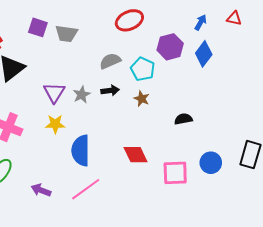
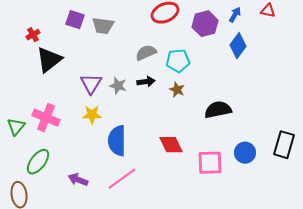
purple hexagon: (170, 47) -> (205, 24), moved
cyan pentagon: (143, 69) -> (178, 61), turned -30
gray star: (82, 95) -> (118, 86), turned -30
black semicircle: (183, 119) -> (218, 110), size x1.5

